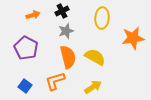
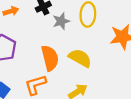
gray star: (66, 31) -> (61, 21), moved

